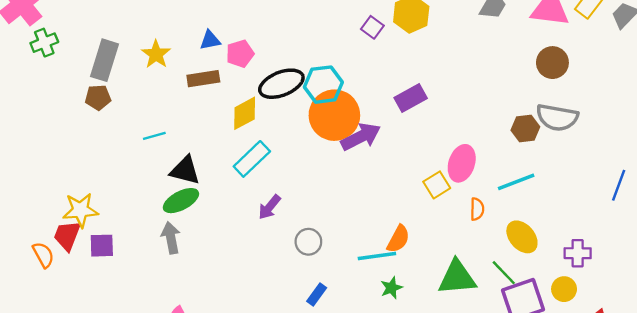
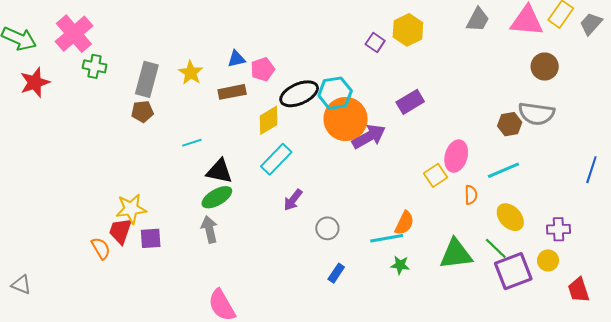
green cross: (44, 43) -> (95, 66), turned 35
brown circle: (552, 63) -> (545, 67), moved
green star: (391, 288) -> (400, 265), turned 30

